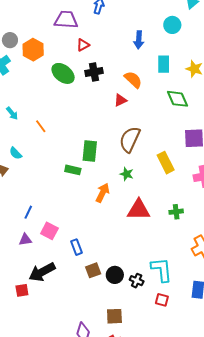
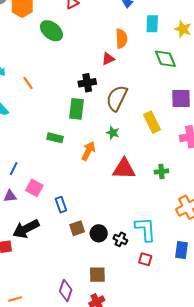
black cross: (94, 72) -> (87, 83), moved
orange semicircle: (133, 80) -> (121, 39), turned 42
green rectangle: (73, 170) -> (55, 138), moved

